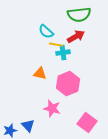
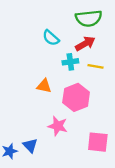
yellow line: (56, 45) -> (96, 66), moved
pink square: (87, 123) -> (98, 142), turned -30

